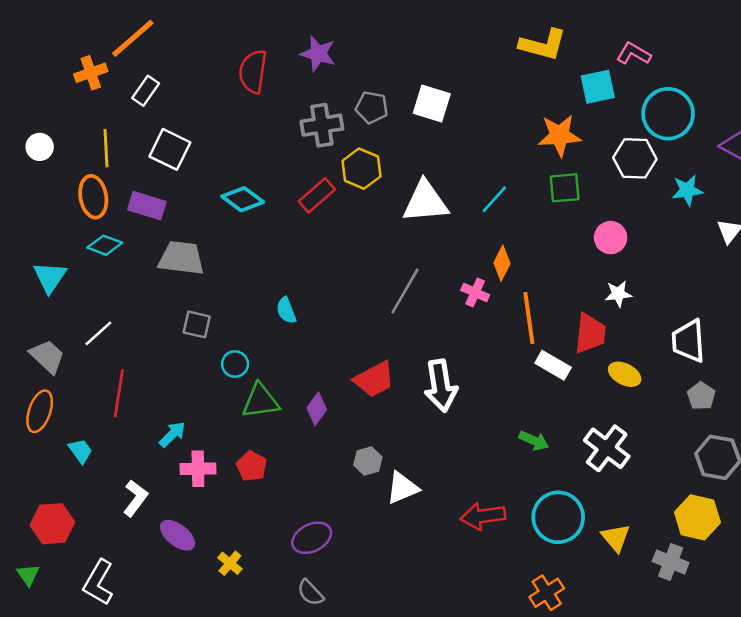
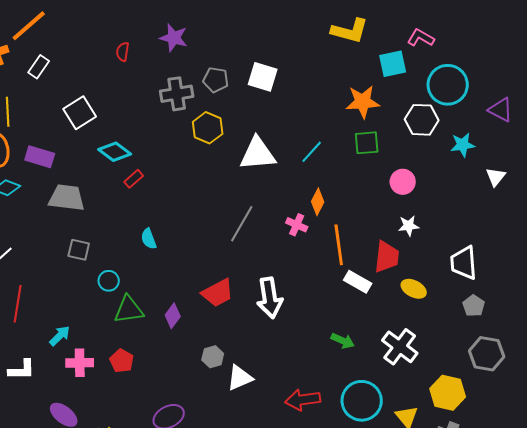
red semicircle: (253, 72) -> (123, 52), size x0.6
white square: (170, 149) -> (80, 113), moved, turned 32
red rectangle: (317, 195) -> (134, 179), moved, size x0.7
white L-shape: (135, 498) -> (22, 370), moved, turned 52
yellow hexagon: (697, 517) -> (448, 393), moved

